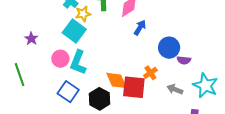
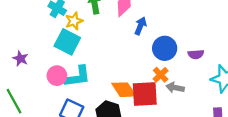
blue circle: (169, 48) -> (165, 48), moved
cyan L-shape: (78, 62) -> (77, 77), turned -110
gray arrow: (175, 89) -> (175, 88), moved

